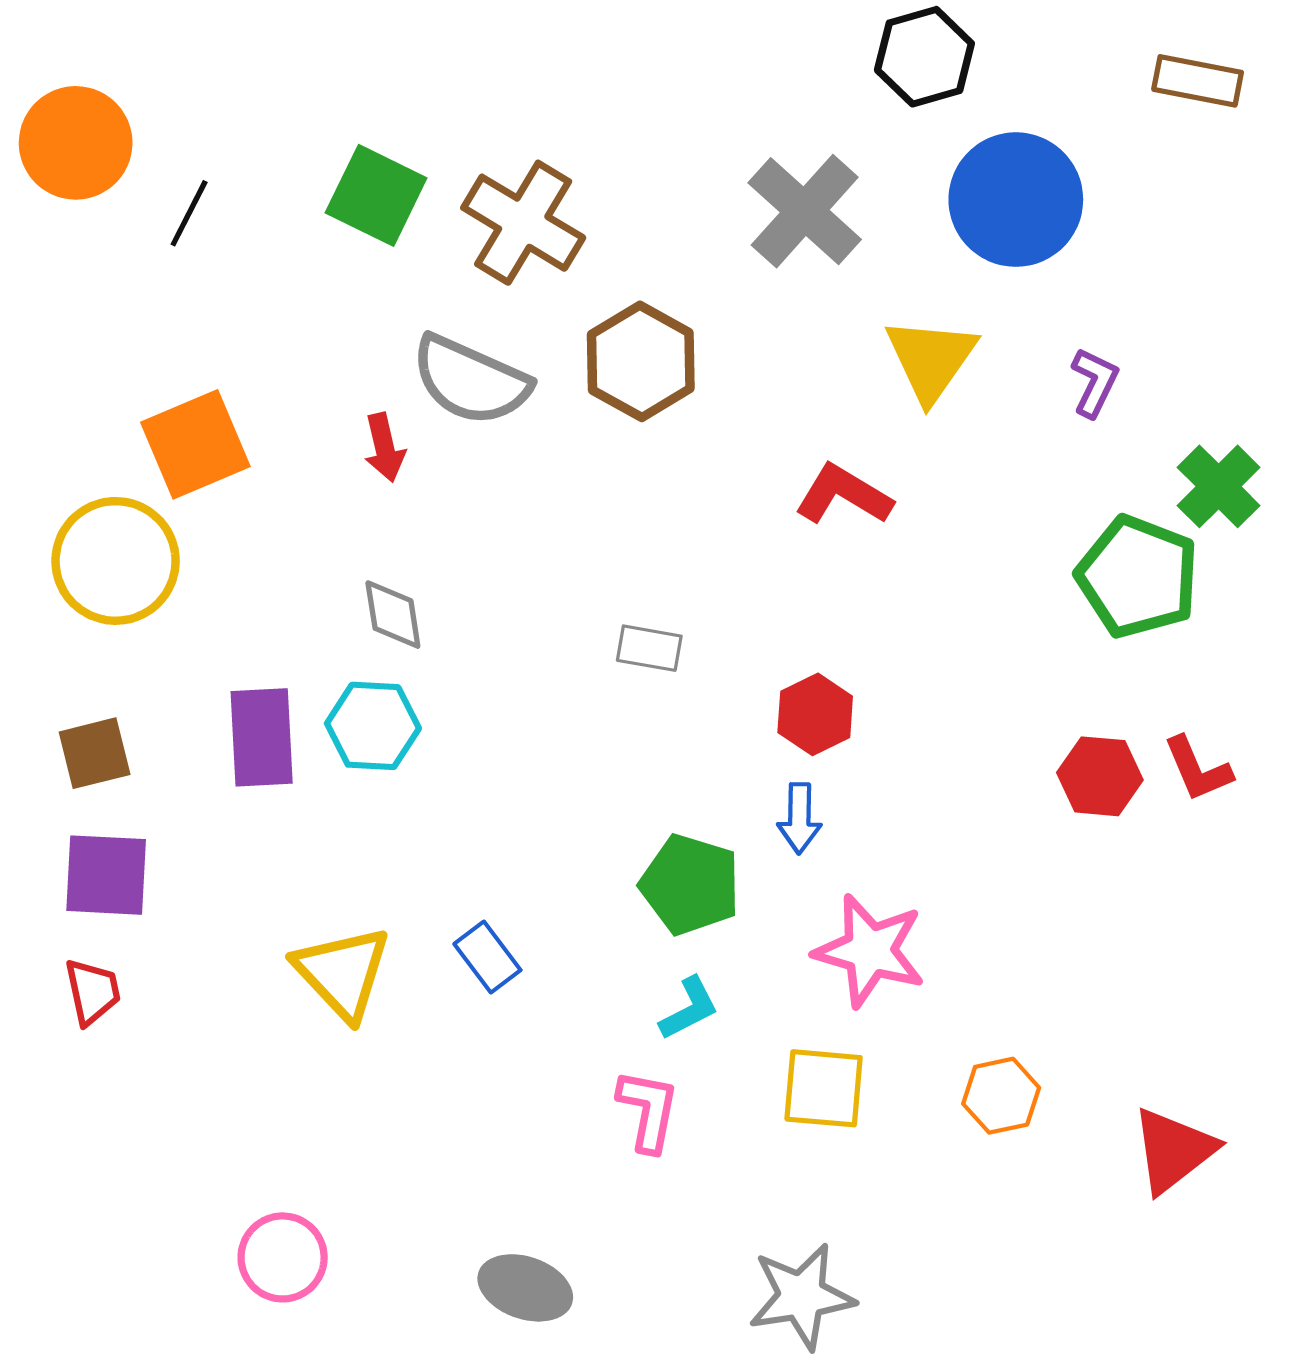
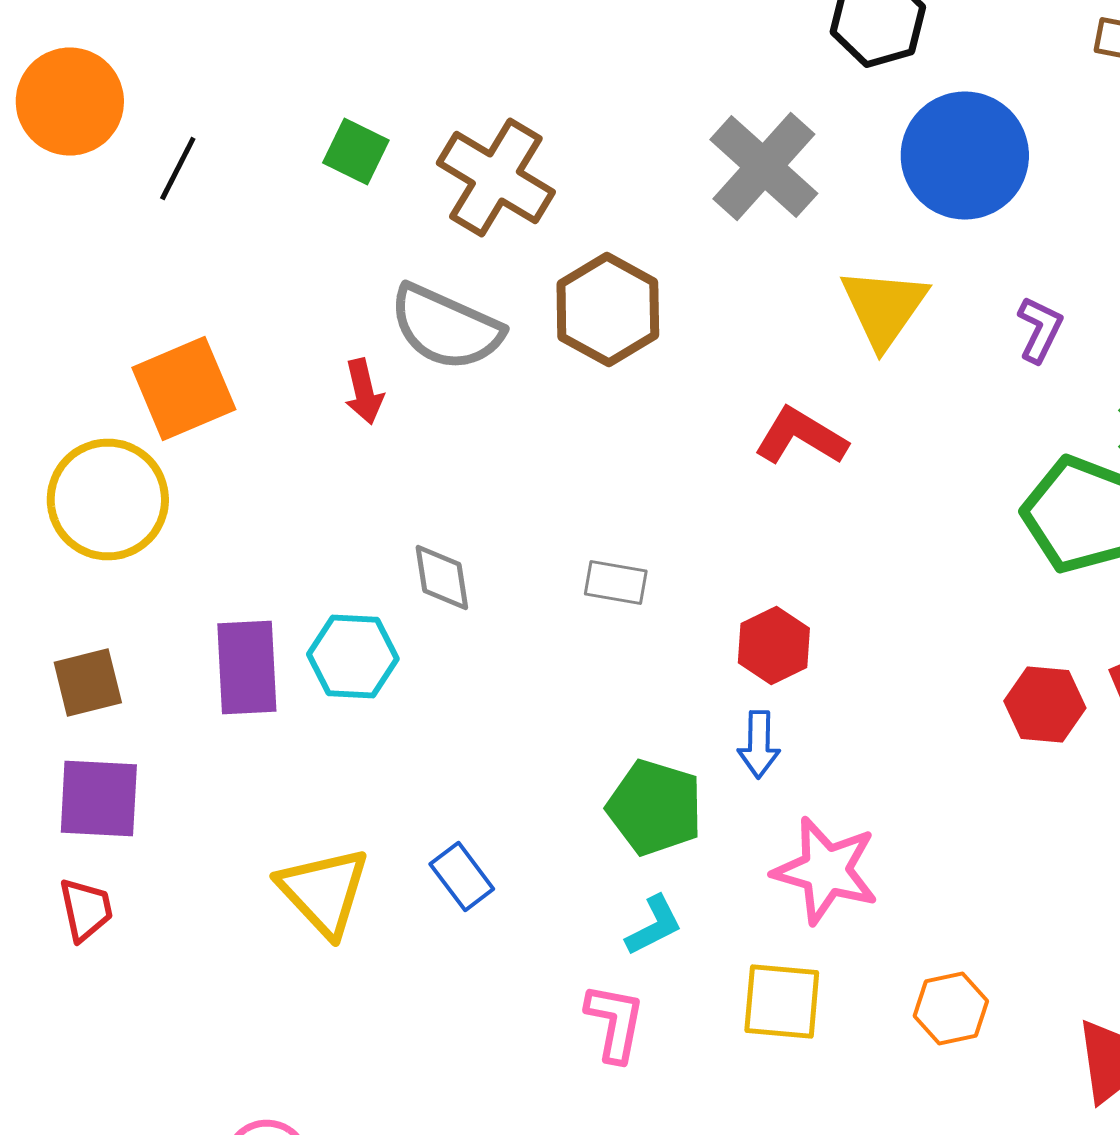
green square: (376, 195) -> (356, 152), size x0.7
gray diamond: (393, 615) -> (442, 578), moved

